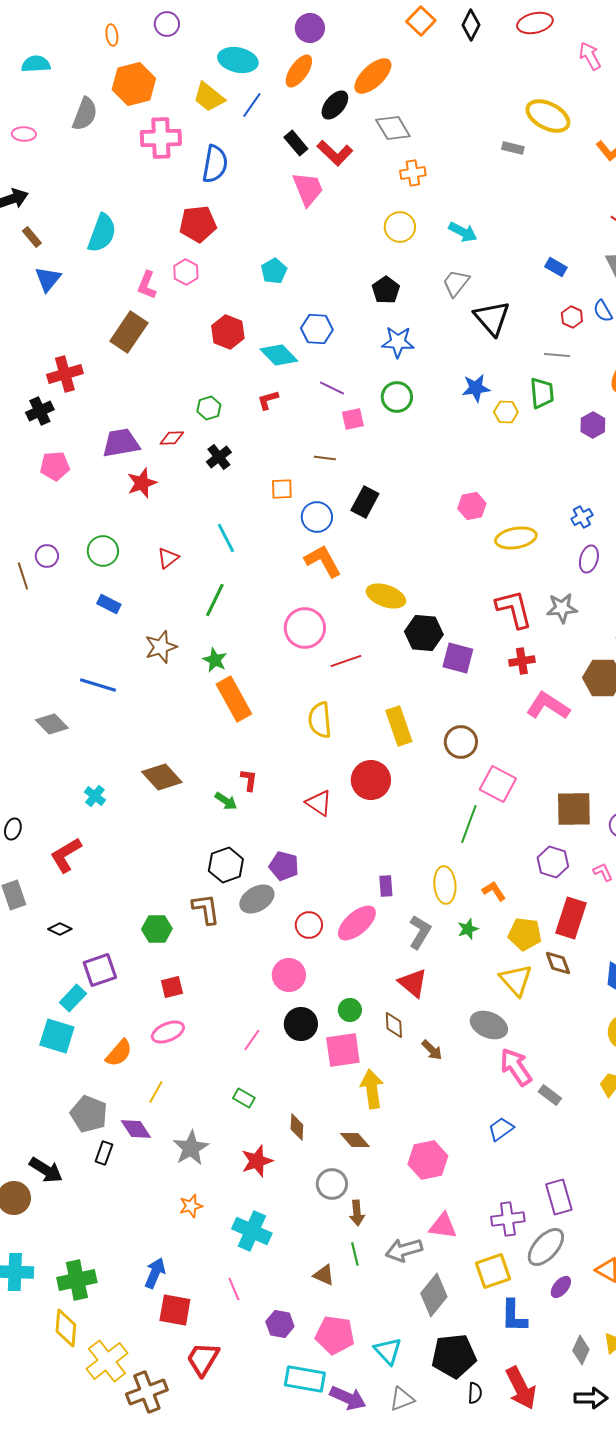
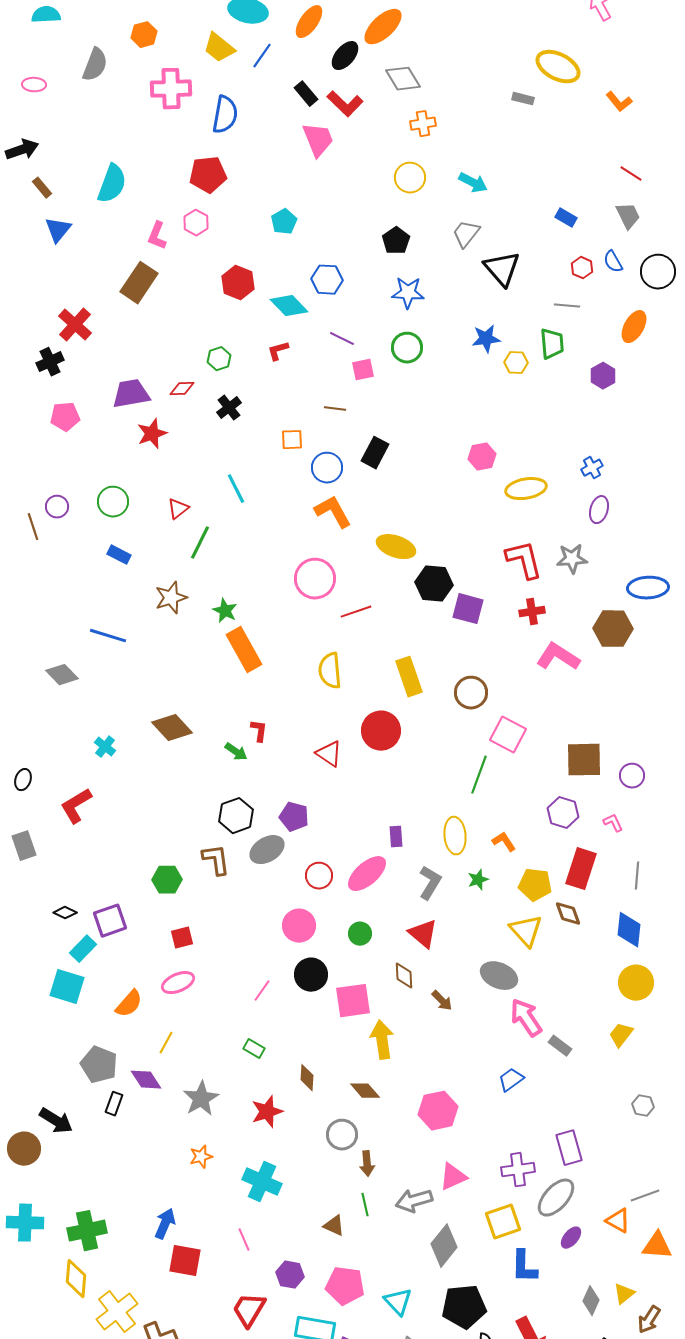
orange hexagon: (134, 84) -> (144, 35), size x0.6
red cross: (65, 374) -> (75, 325), turned -32
green line: (215, 600) -> (200, 543), moved
black diamond: (60, 929) -> (65, 913), moved
green circle: (350, 1010) -> (360, 934), moved
pink triangle: (443, 1226) -> (453, 1177), turned -32
red trapezoid: (203, 1359) -> (249, 1310), moved

